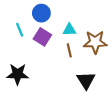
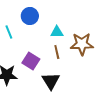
purple square: (42, 37) -> (31, 61), moved
black triangle: (86, 80) -> (51, 81), moved

